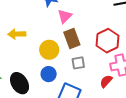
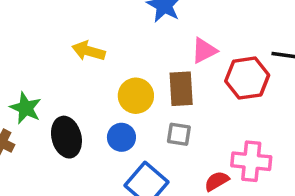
pink triangle: (65, 16) -> (204, 51), moved
red hexagon: (108, 41) -> (247, 78), moved

